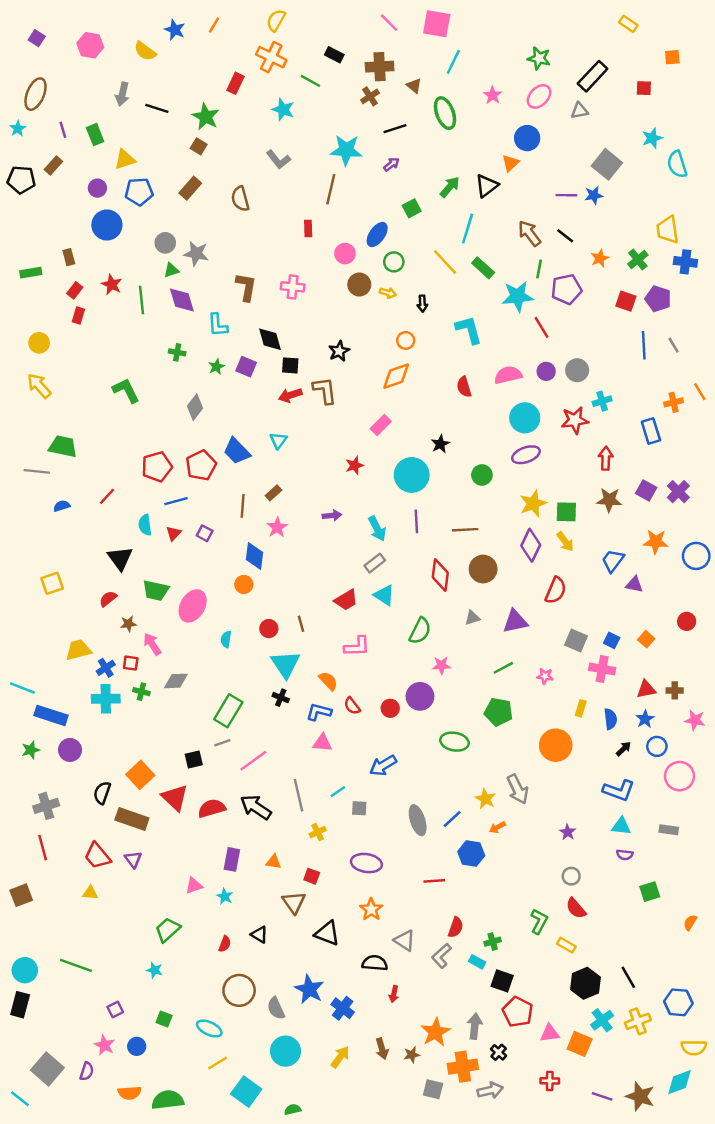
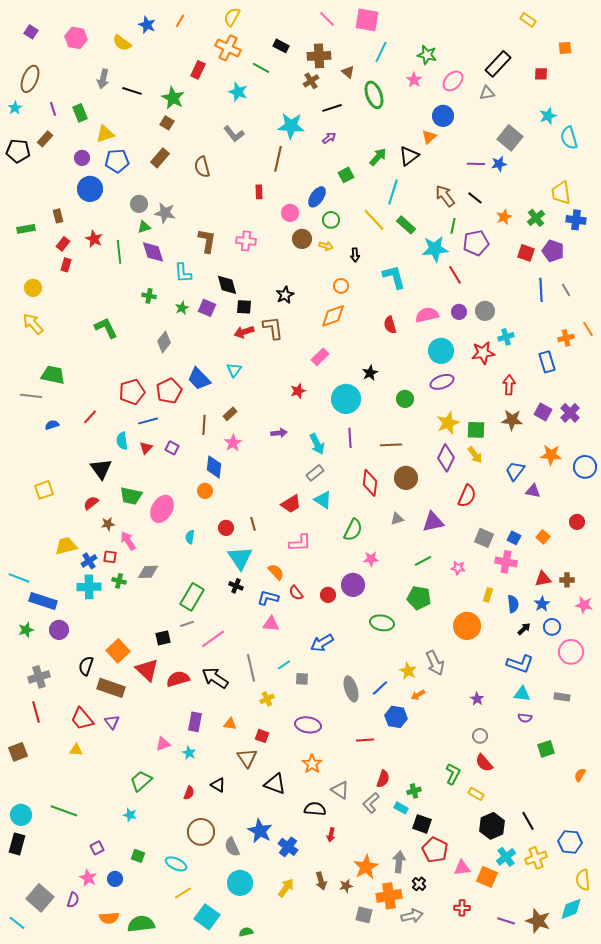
green star: (539, 58) -> (427, 55), moved
yellow semicircle: (694, 1048) -> (583, 880), turned 85

